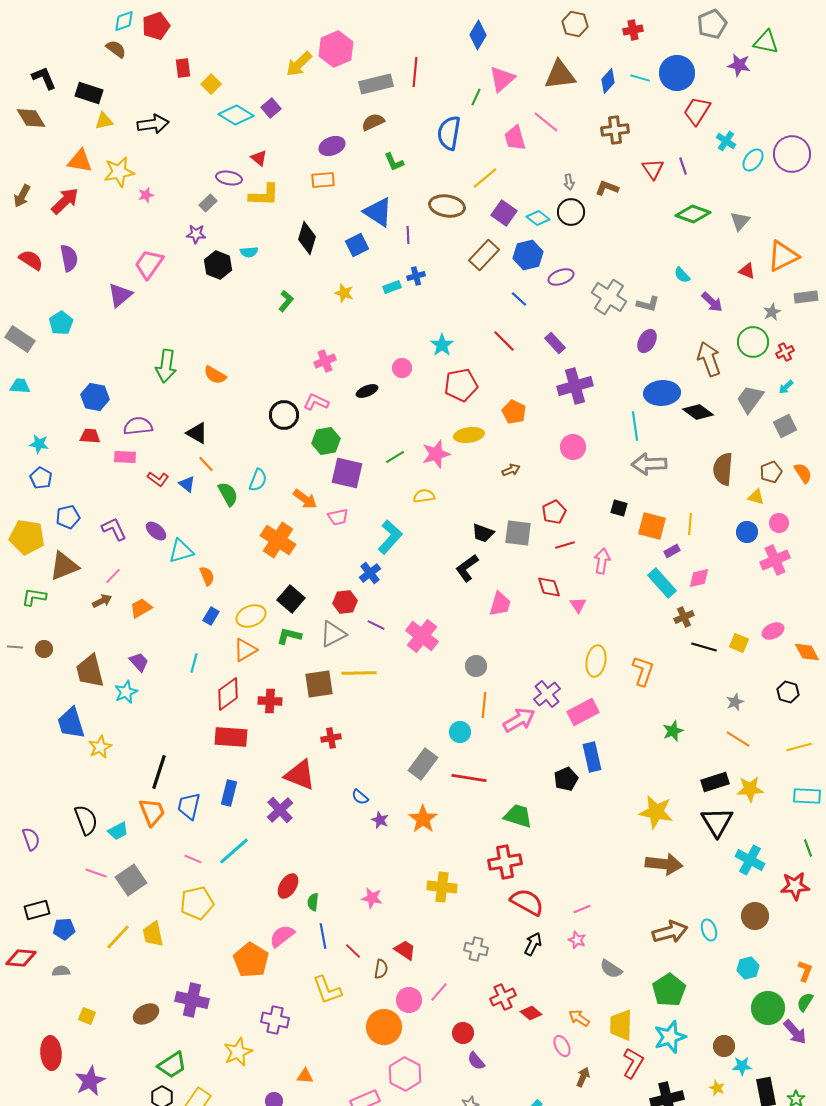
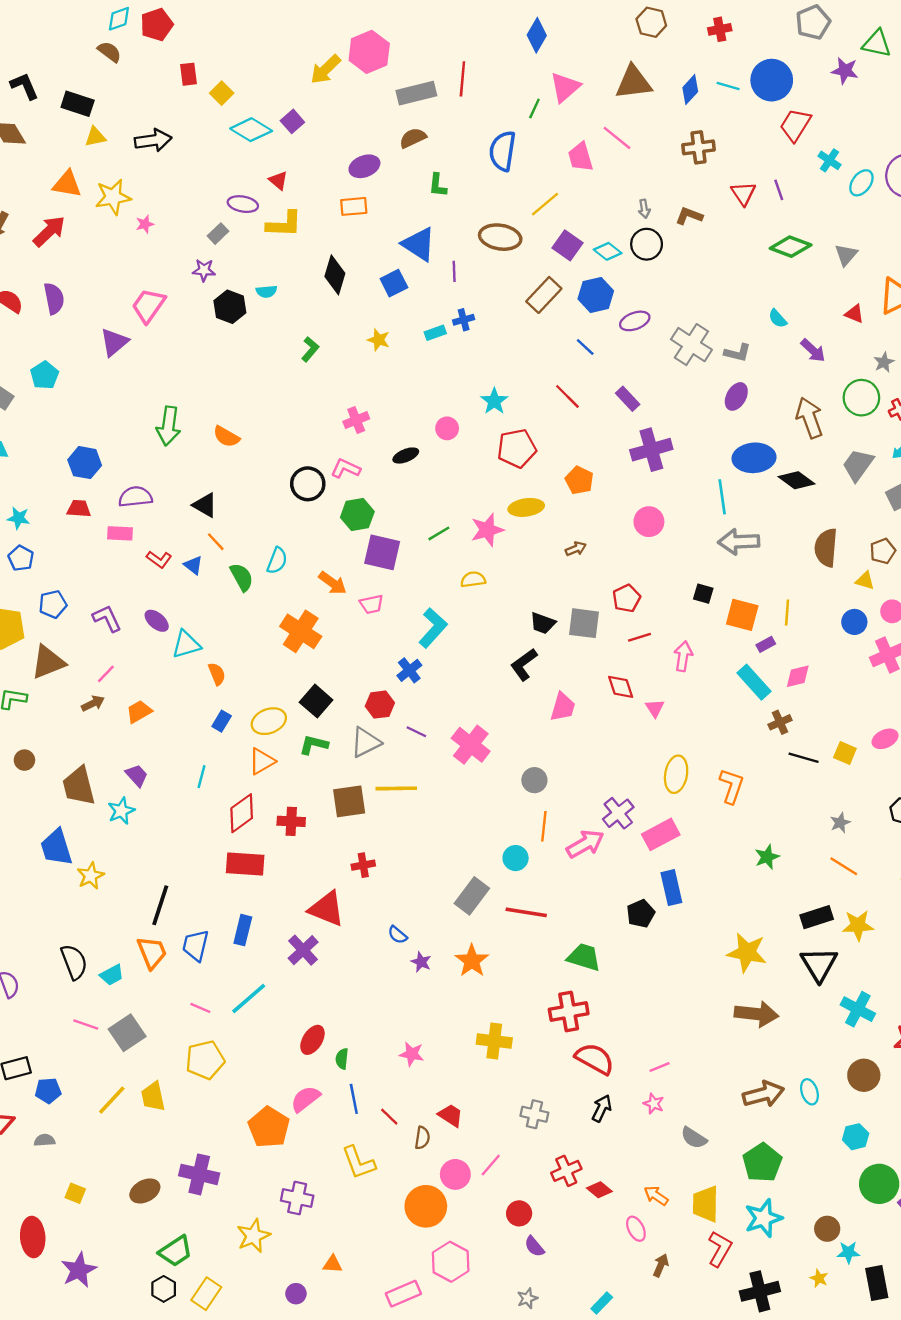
green L-shape: (394, 162) -> (438, 185), turned 30

